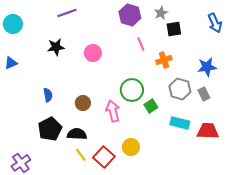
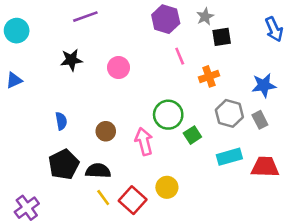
cyan rectangle: (180, 123) -> (229, 157), turned -30

